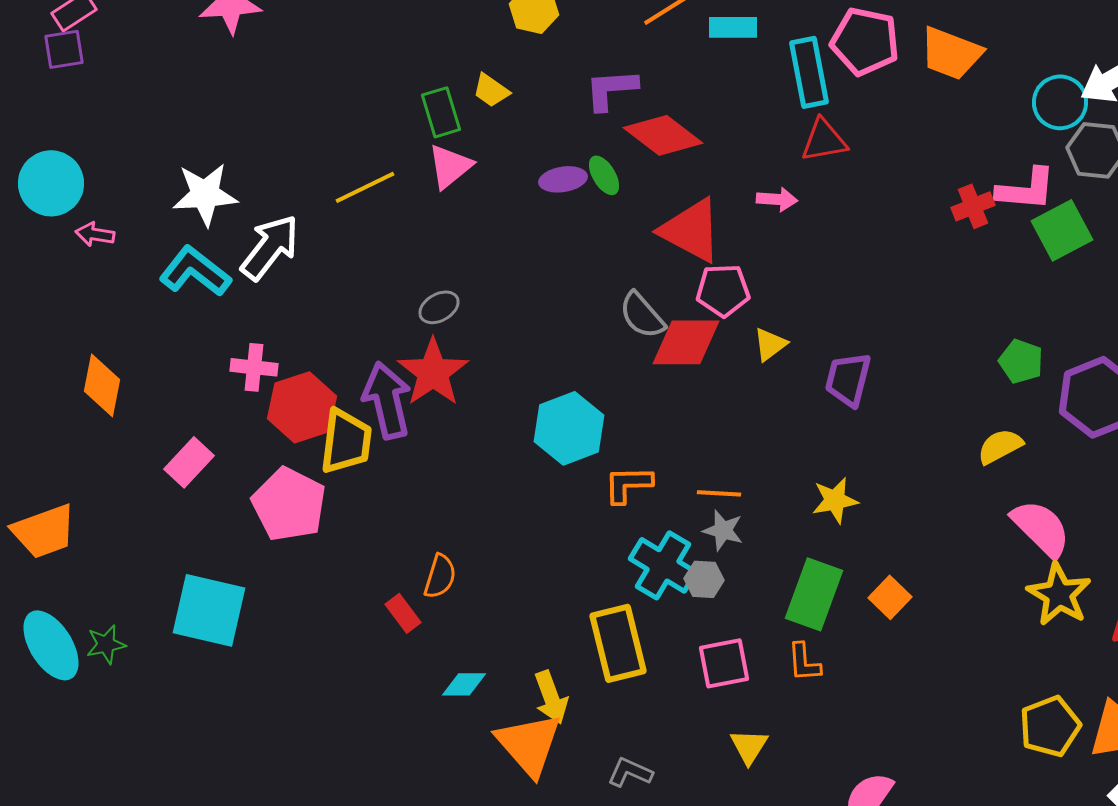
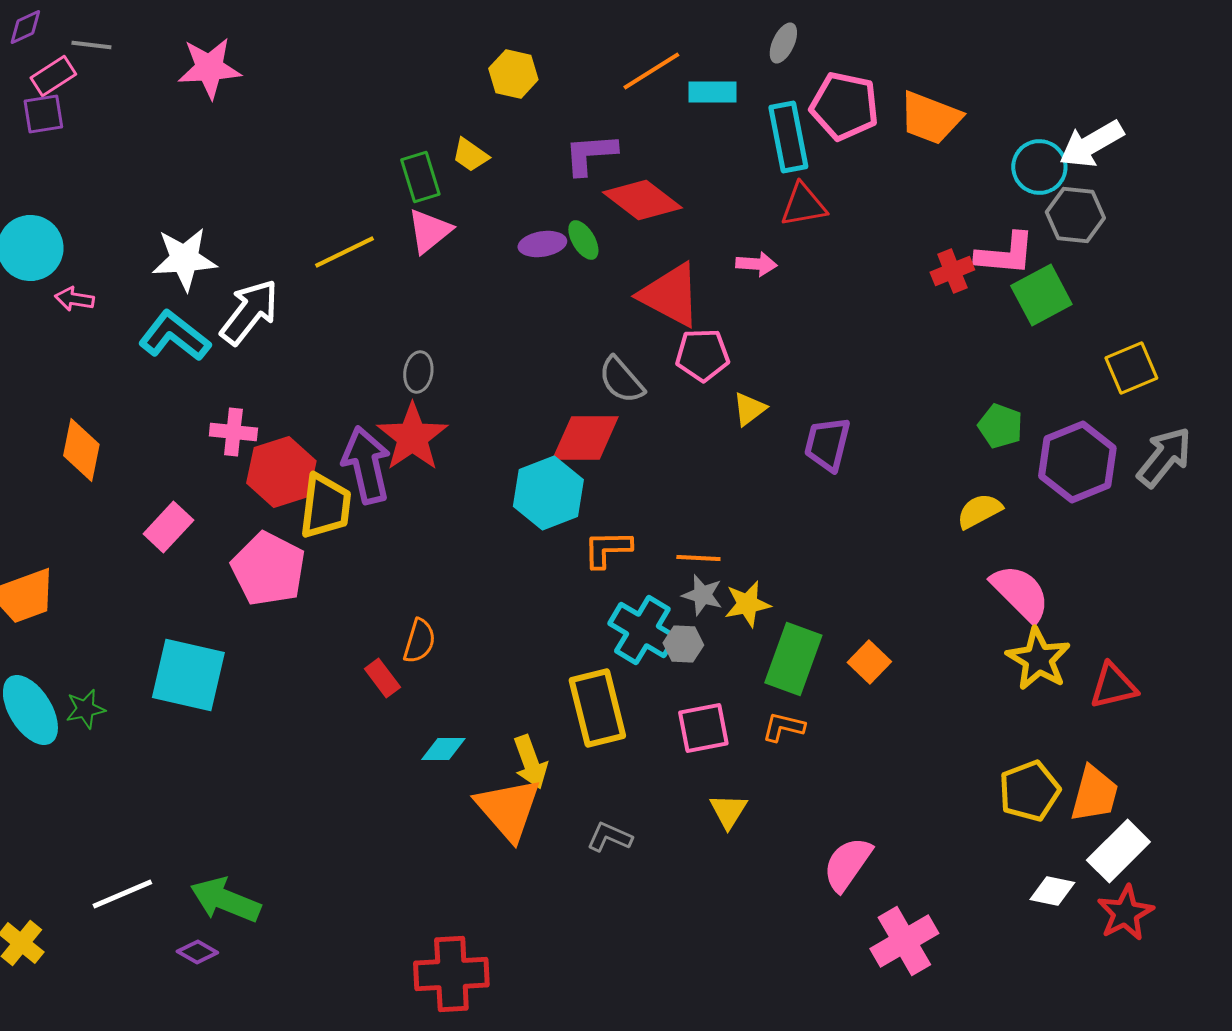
gray ellipse: (439, 307) -> (418, 372), turned -51
red diamond: (686, 342) -> (585, 438), moved
yellow star: (835, 500) -> (747, 604), moved
orange L-shape: (804, 662) -> (783, 727), turned 108

